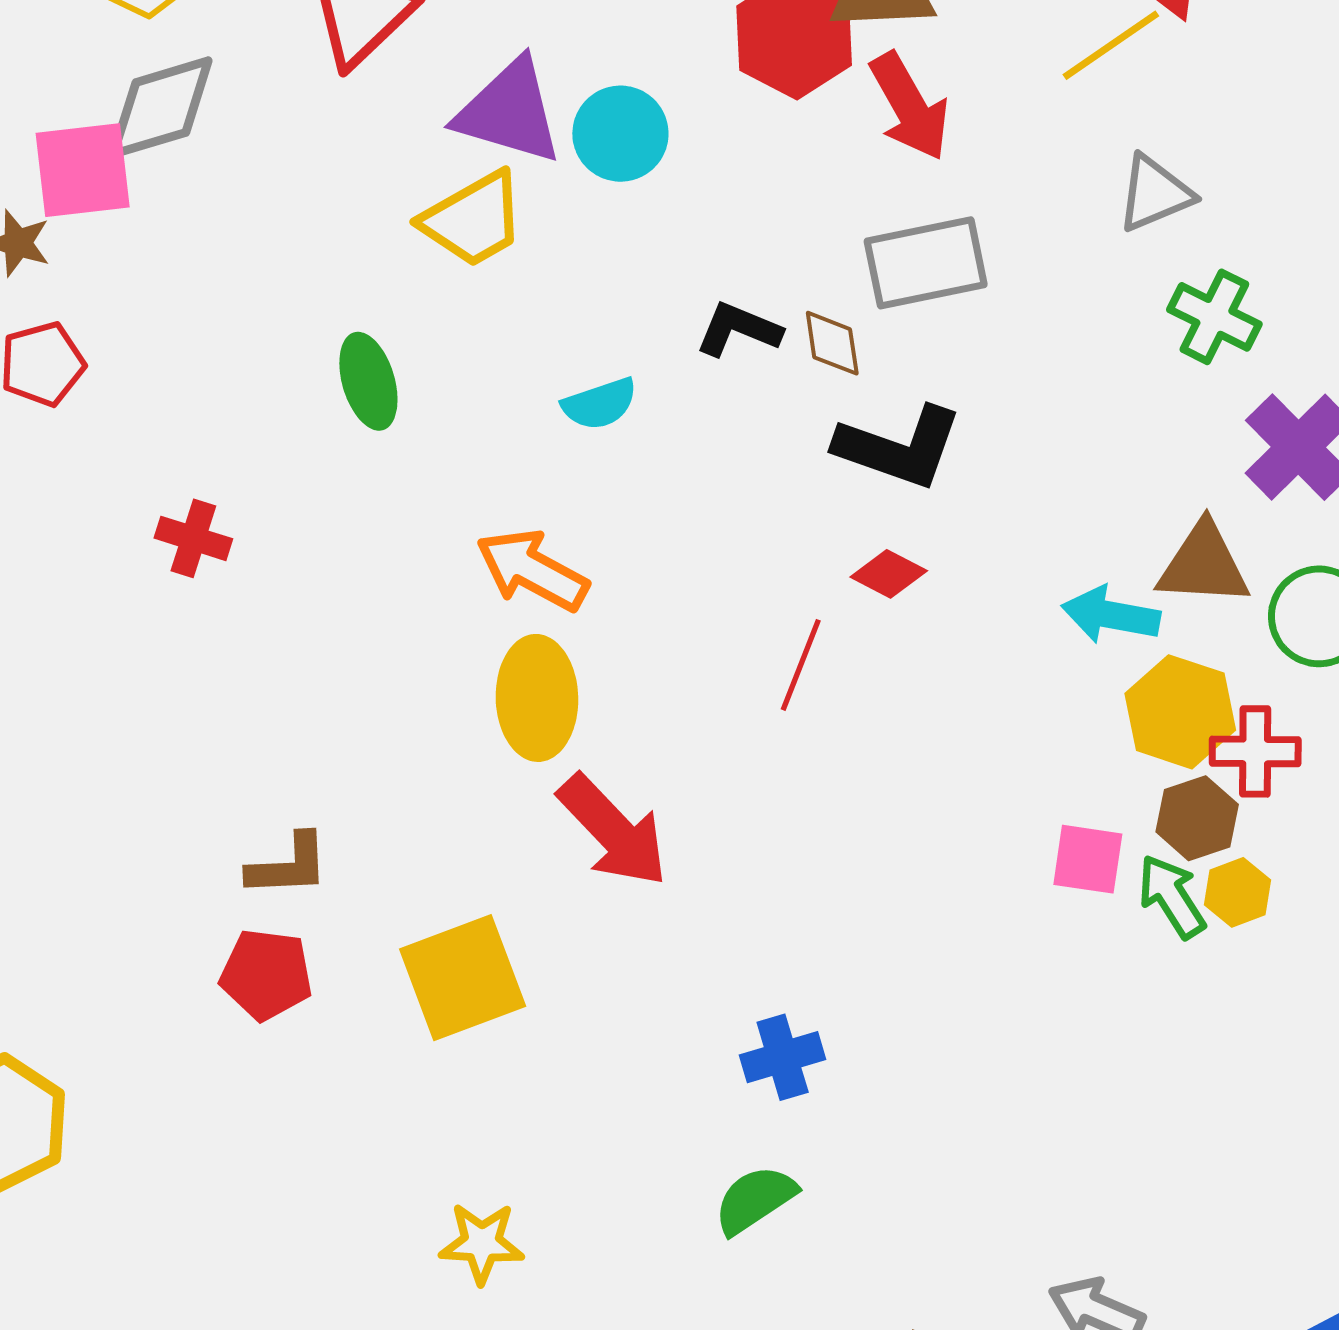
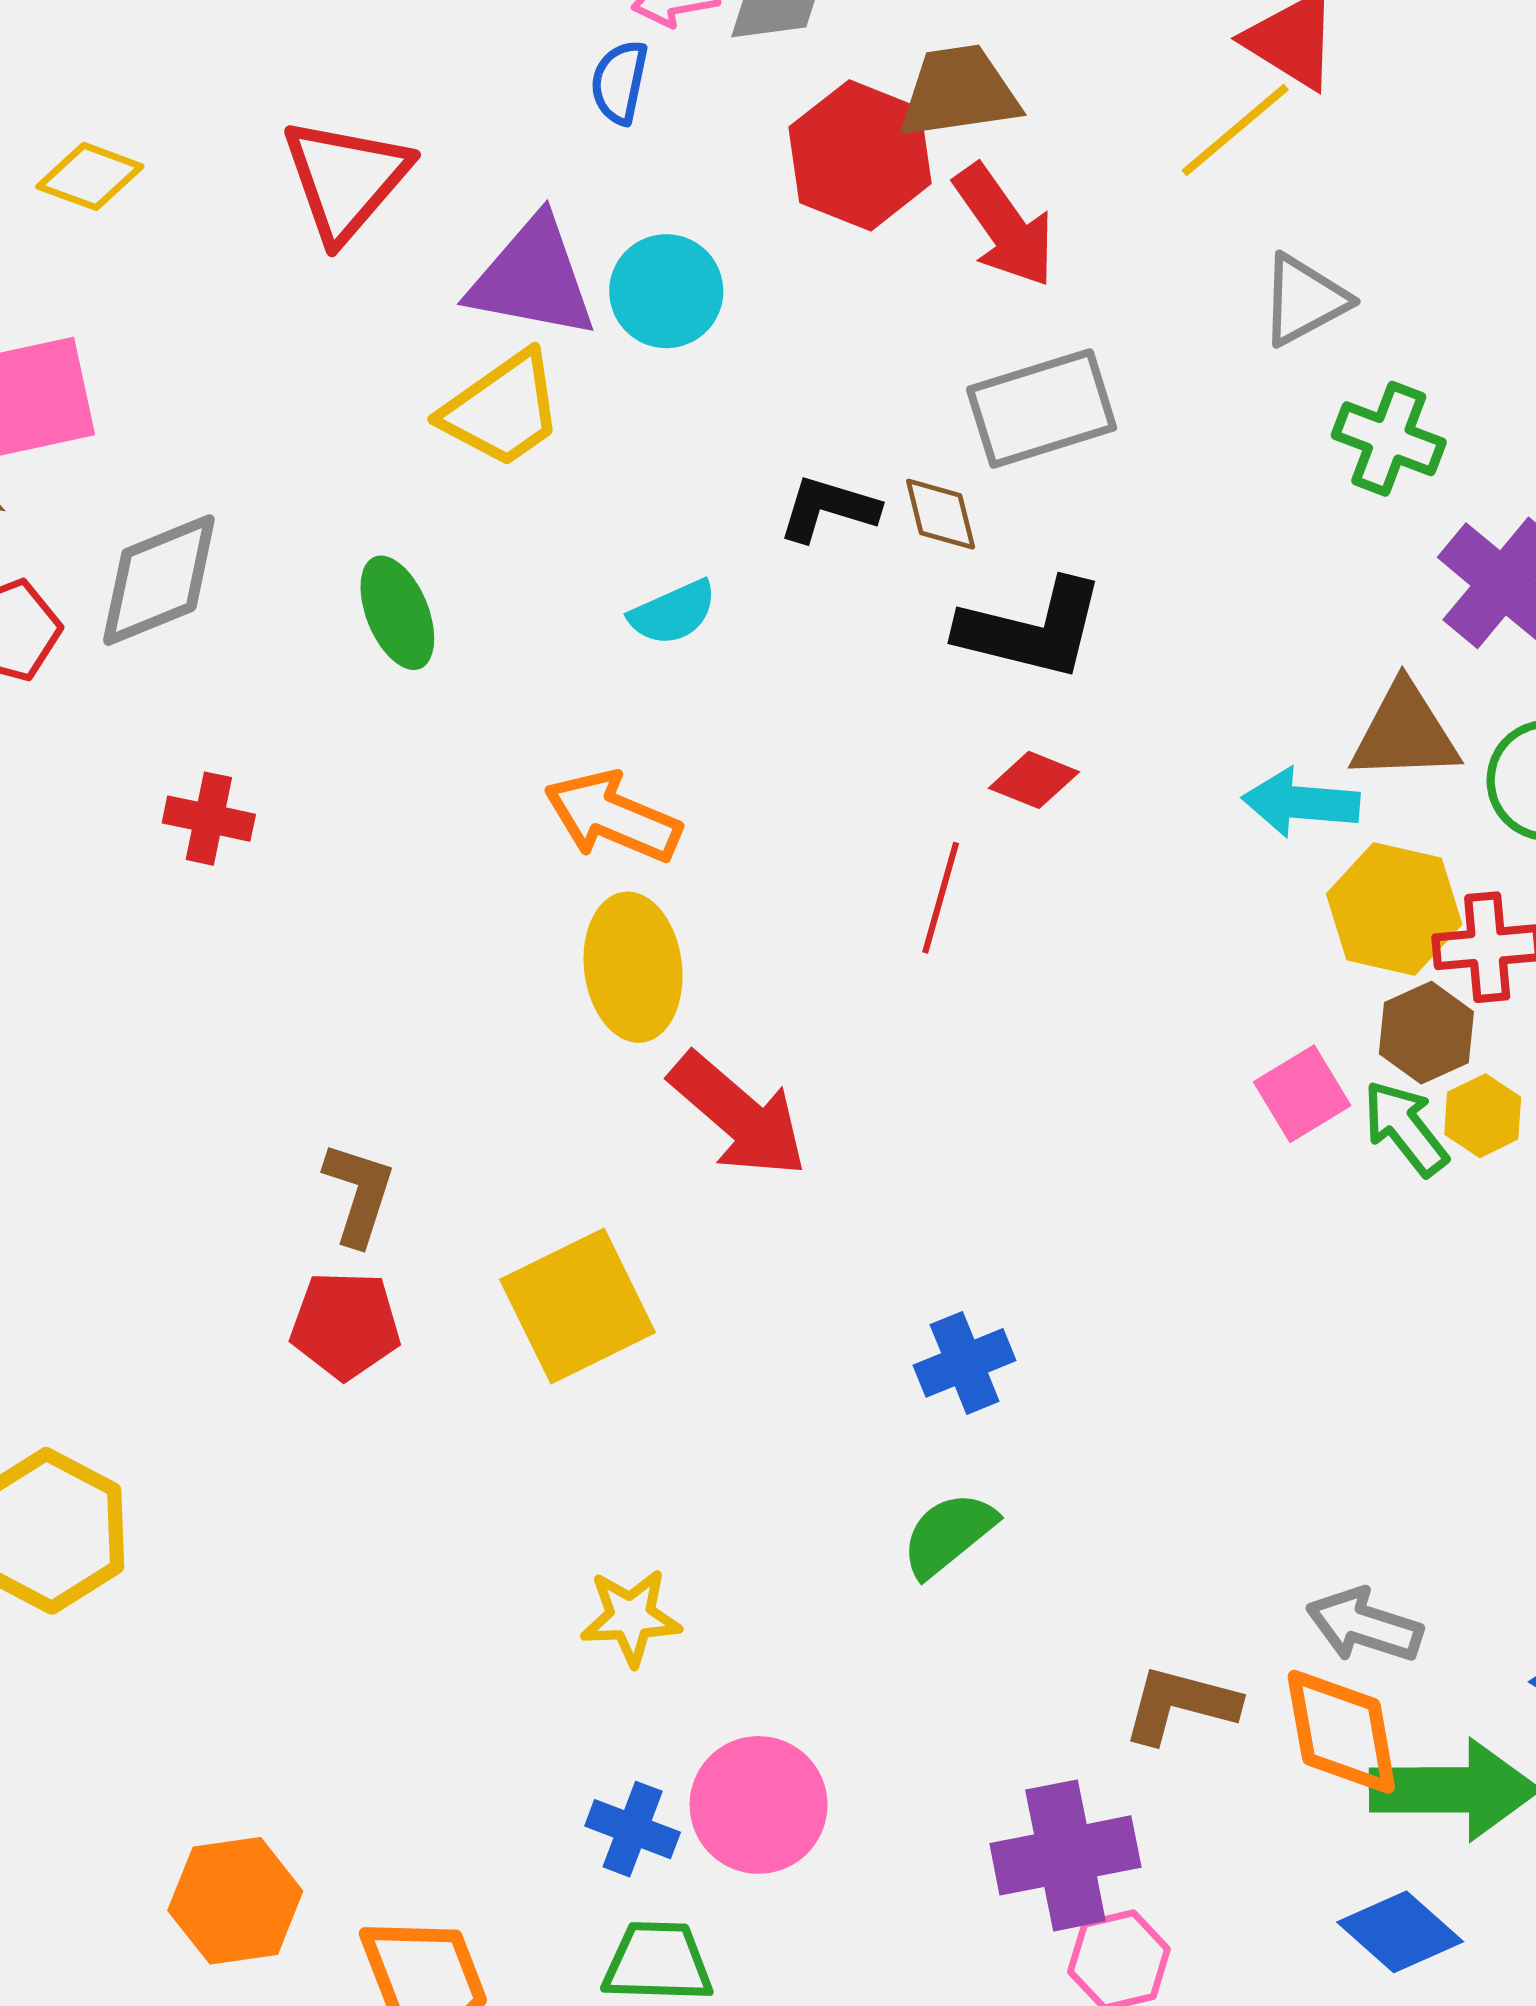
gray diamond: (161, 107) -> (159, 580), moved
pink square: (1088, 859) -> (1302, 1094), turned -34
brown L-shape: (288, 865) -> (359, 1194), turned -64

